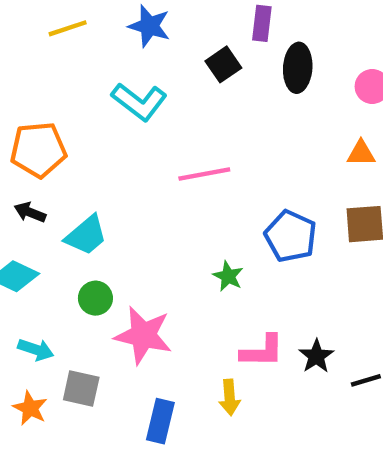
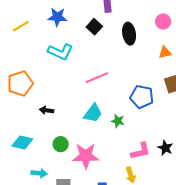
black ellipse: (298, 68) -> (129, 34), moved
black arrow: (30, 212) -> (47, 110), moved
cyan trapezoid: (86, 235) -> (93, 113), moved

